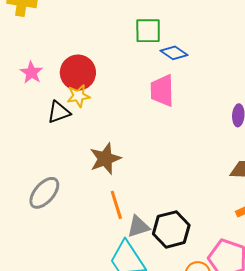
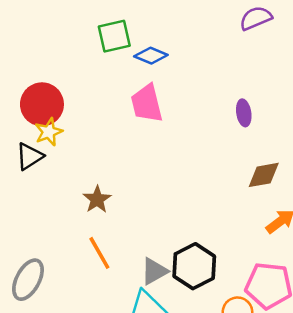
brown star: (105, 159) -> (97, 199), size x0.7
gray ellipse: (44, 193) -> (28, 280), moved
orange line: (116, 205) -> (99, 253), moved

